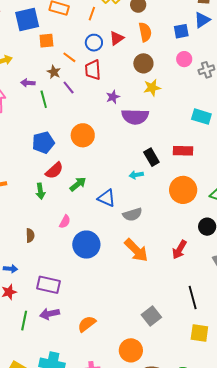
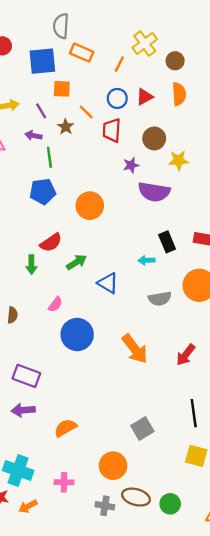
brown circle: (143, 63) -> (154, 138), moved
purple line: (69, 88) -> (41, 111), moved
blue pentagon: (43, 143) -> (43, 191), moved
gray semicircle: (132, 214) -> (160, 299), moved

